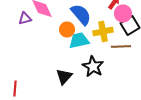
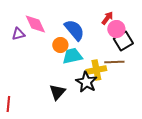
yellow cross: (103, 32) -> (96, 70), moved

